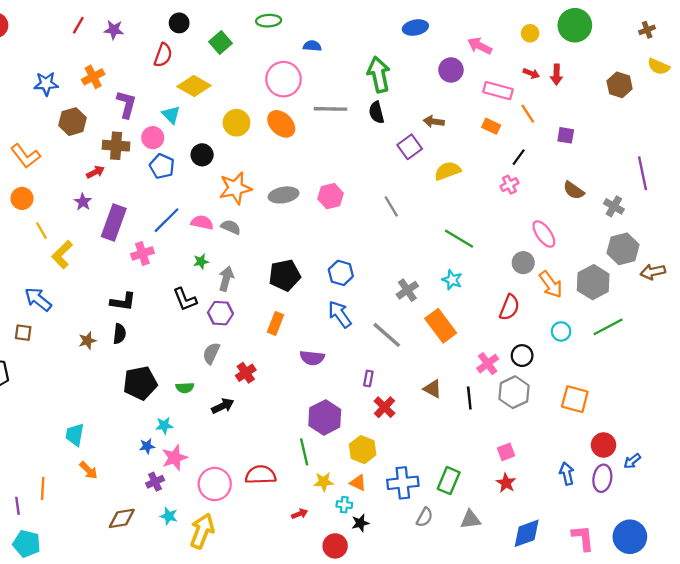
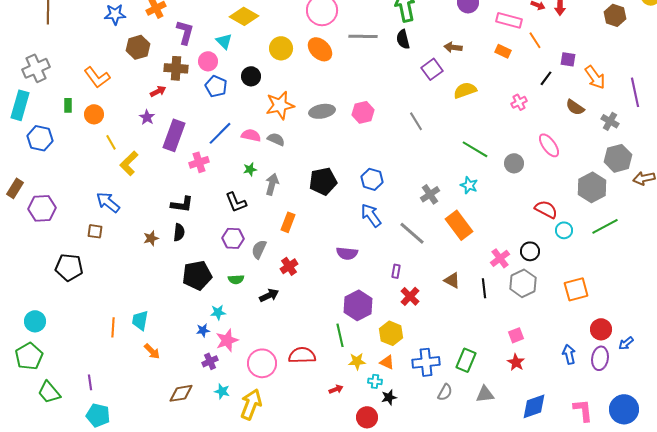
black line: (519, 157) -> (546, 78), moved
gray circle: (523, 263) -> (514, 163), moved
orange arrow: (551, 284) -> (595, 77), moved
red semicircle: (509, 307) -> (546, 209), moved, turned -85
purple hexagon: (220, 313) -> (233, 238), moved
orange rectangle: (275, 323) -> (288, 222), moved
orange square: (575, 399) -> (576, 289), turned -30
orange line: (43, 489) -> (113, 327), moved

